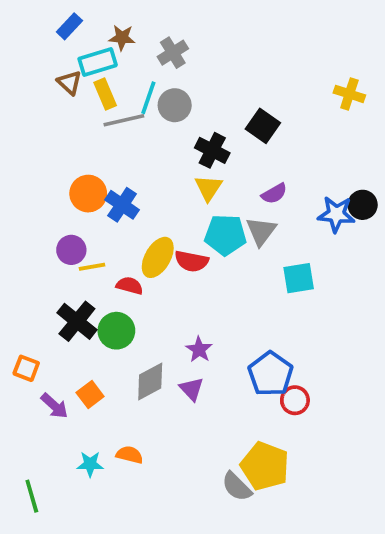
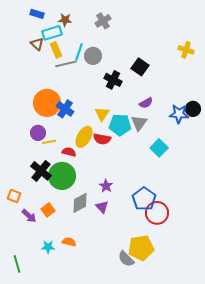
blue rectangle: (69, 26) -> (37, 14), turned 64
gray cross: (173, 53) -> (103, 21), moved
yellow triangle: (208, 188) -> (102, 114), moved
orange circle: (88, 194) -> (47, 103), size x1.4
cyan square: (299, 278) -> (159, 148), turned -36
green circle: (116, 331) -> (62, 176), size x1.4
red circle: (295, 400) -> (157, 213), size x1.5
yellow pentagon: (265, 466) -> (141, 248), turned -30

